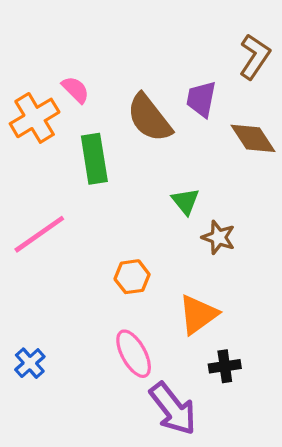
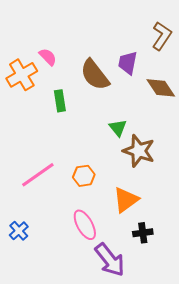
green rectangle: (94, 159) -> (60, 101), size x0.7
pink line: (39, 234) -> (38, 175), moved
brown star: (218, 237) -> (139, 151), size x1.5

